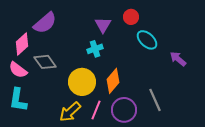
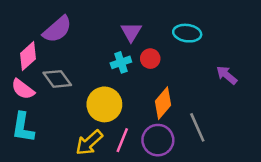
red circle: (131, 17) -> (150, 59), moved
cyan ellipse: (147, 40) -> (187, 33), moved, turned -35
orange diamond: (113, 81) -> (163, 103), moved

